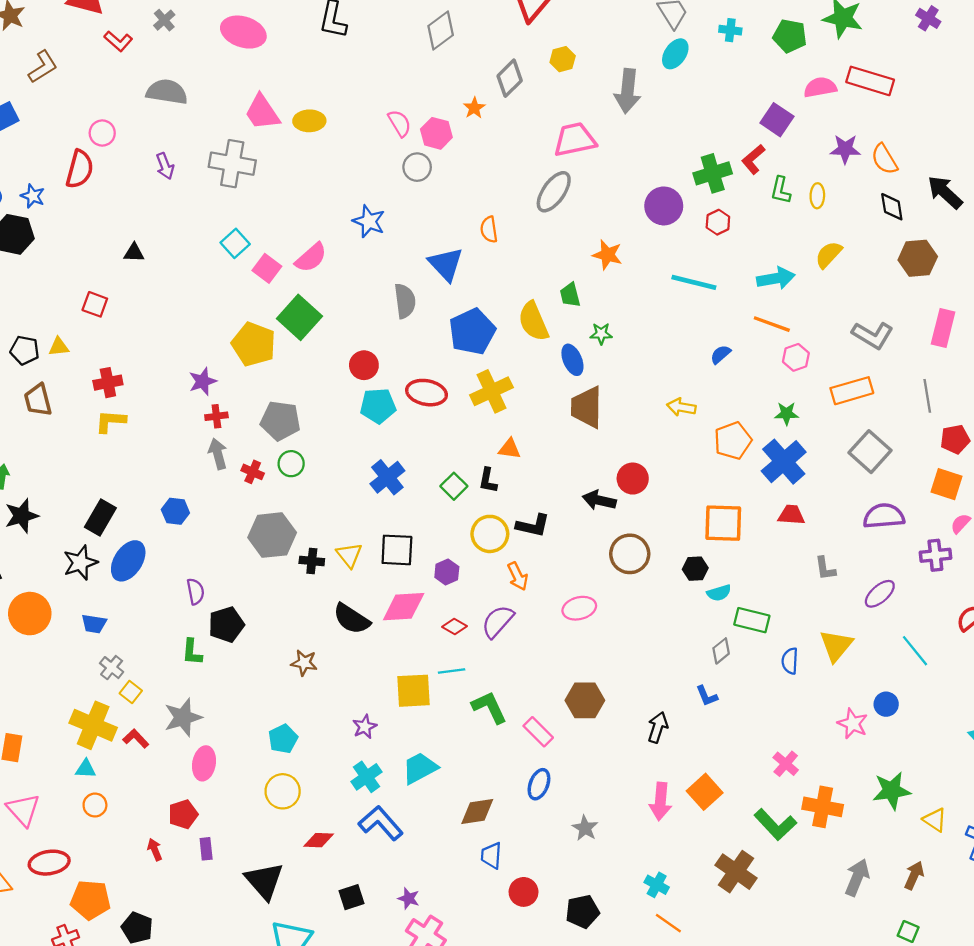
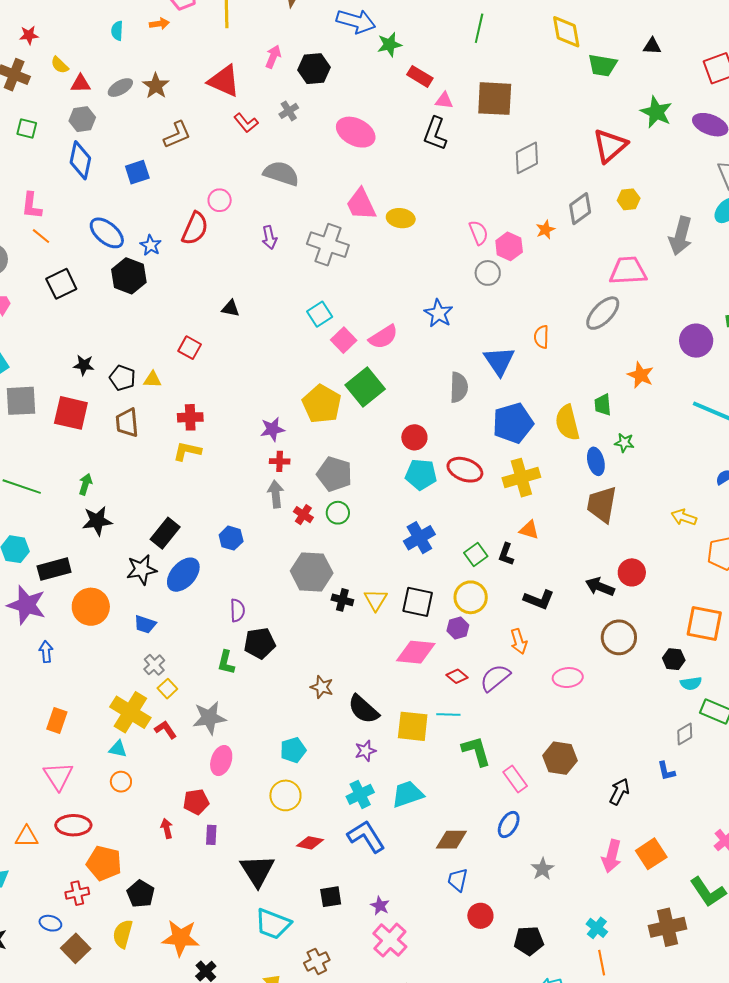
yellow circle: (490, 534) -> (471, 597), moved
black semicircle: (352, 619) -> (363, 709), moved
brown cross: (736, 872) -> (667, 927), turned 33
orange line: (668, 923) -> (602, 963), turned 35

